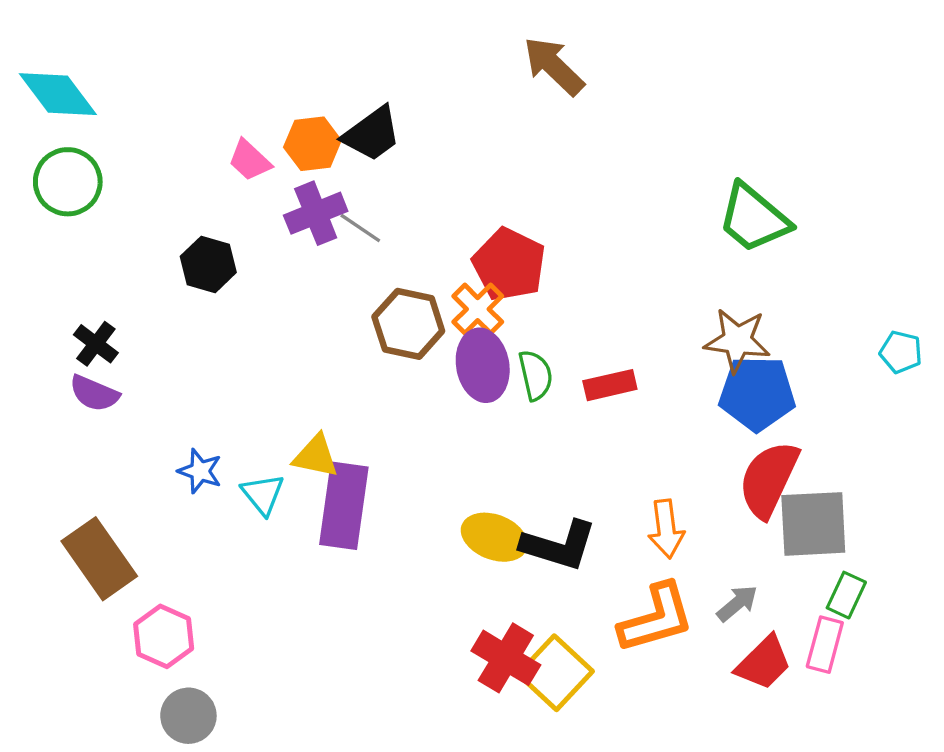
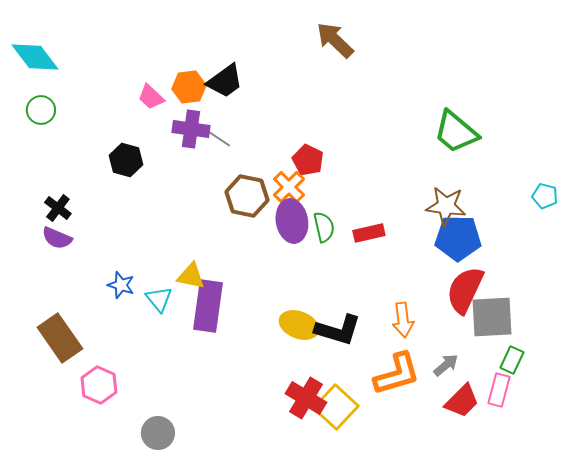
green circle: (68, 182) -> (41, 110), size x0.7
purple cross: (316, 213) -> (191, 129), turned 30
red pentagon: (509, 264) -> (308, 160), size x0.7
cyan pentagon: (901, 352) -> (545, 196), moved
gray circle: (188, 716) -> (158, 433), moved

